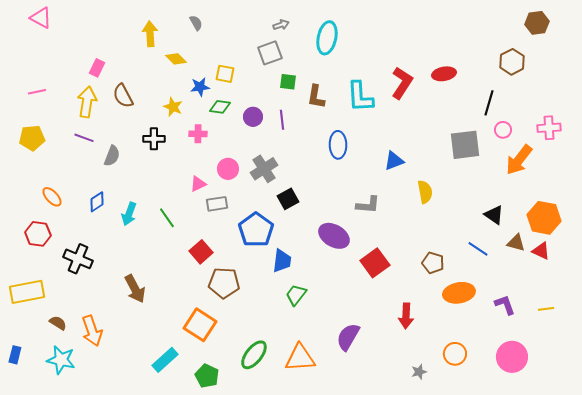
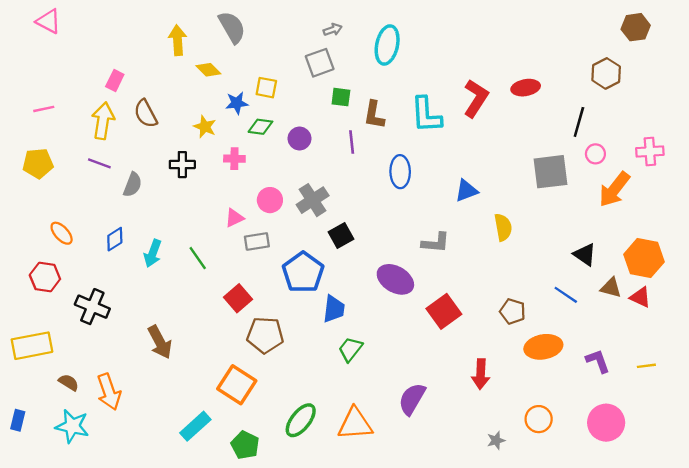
gray semicircle: (196, 23) -> (232, 27), size x1.8
purple line: (282, 120) -> (352, 142), moved

